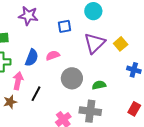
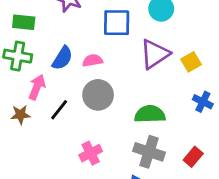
blue square: (64, 26) -> (117, 23), size x1.5
gray circle: (72, 78) -> (98, 95), moved
green semicircle: (99, 85) -> (150, 114), size x1.5
gray cross: (90, 111) -> (149, 152), moved

